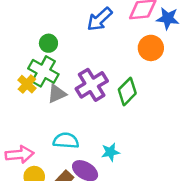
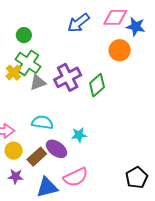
green circle: (48, 43) -> (24, 35), moved

